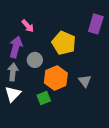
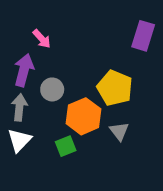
yellow pentagon: (64, 43) -> (115, 88), moved
gray triangle: (85, 81) -> (119, 131), moved

